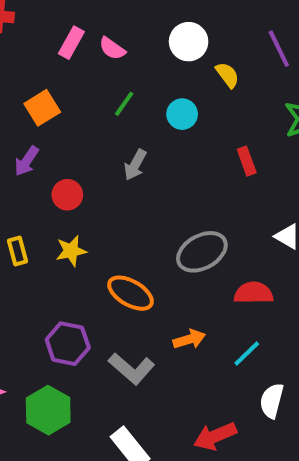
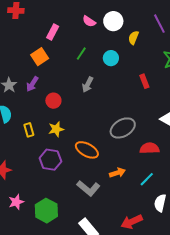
pink rectangle: (71, 43) -> (53, 32), moved
pink semicircle: (112, 48) -> (89, 21), moved
yellow semicircle: (227, 75) -> (133, 38), turned -120
purple hexagon: (68, 344) -> (50, 160), moved

